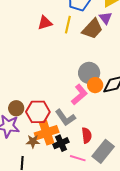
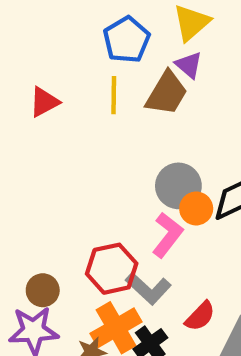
red triangle: (45, 23) -> (44, 102), moved
red hexagon: (38, 112) -> (112, 269), moved
red semicircle: (87, 135) -> (200, 316), turned 63

